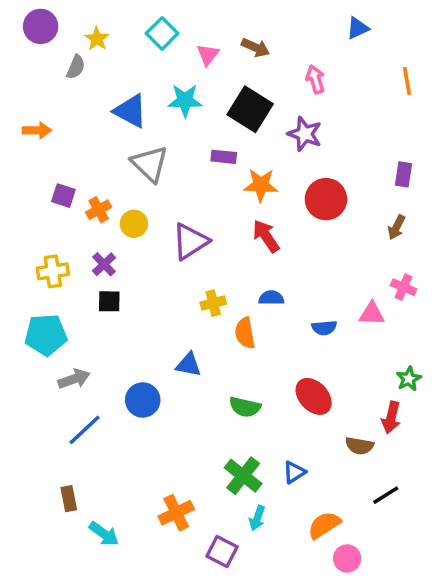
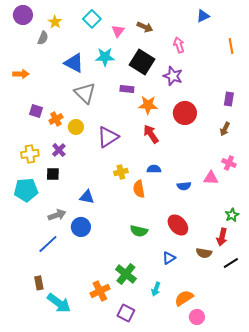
black square: (109, 301) -> (53, 174), moved
blue triangle: (189, 365) -> (87, 197), moved
gray arrow: (74, 379) -> (57, 215), moved
blue triangle: (294, 472) -> (169, 258), moved
green cross: (243, 476) -> (126, 274), moved
black line: (386, 495) -> (231, 263), moved
cyan arrow: (257, 518) -> (156, 289), moved
cyan arrow: (104, 534) -> (59, 303), size x1.4

